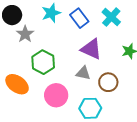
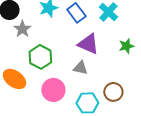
brown circle: (108, 82) -> (113, 92), moved

